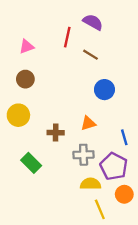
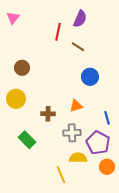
purple semicircle: (93, 22) -> (80, 19), turned 84
pink triangle: (27, 47) -> (13, 18), moved, turned -32
yellow line: (100, 209) -> (61, 175), moved

